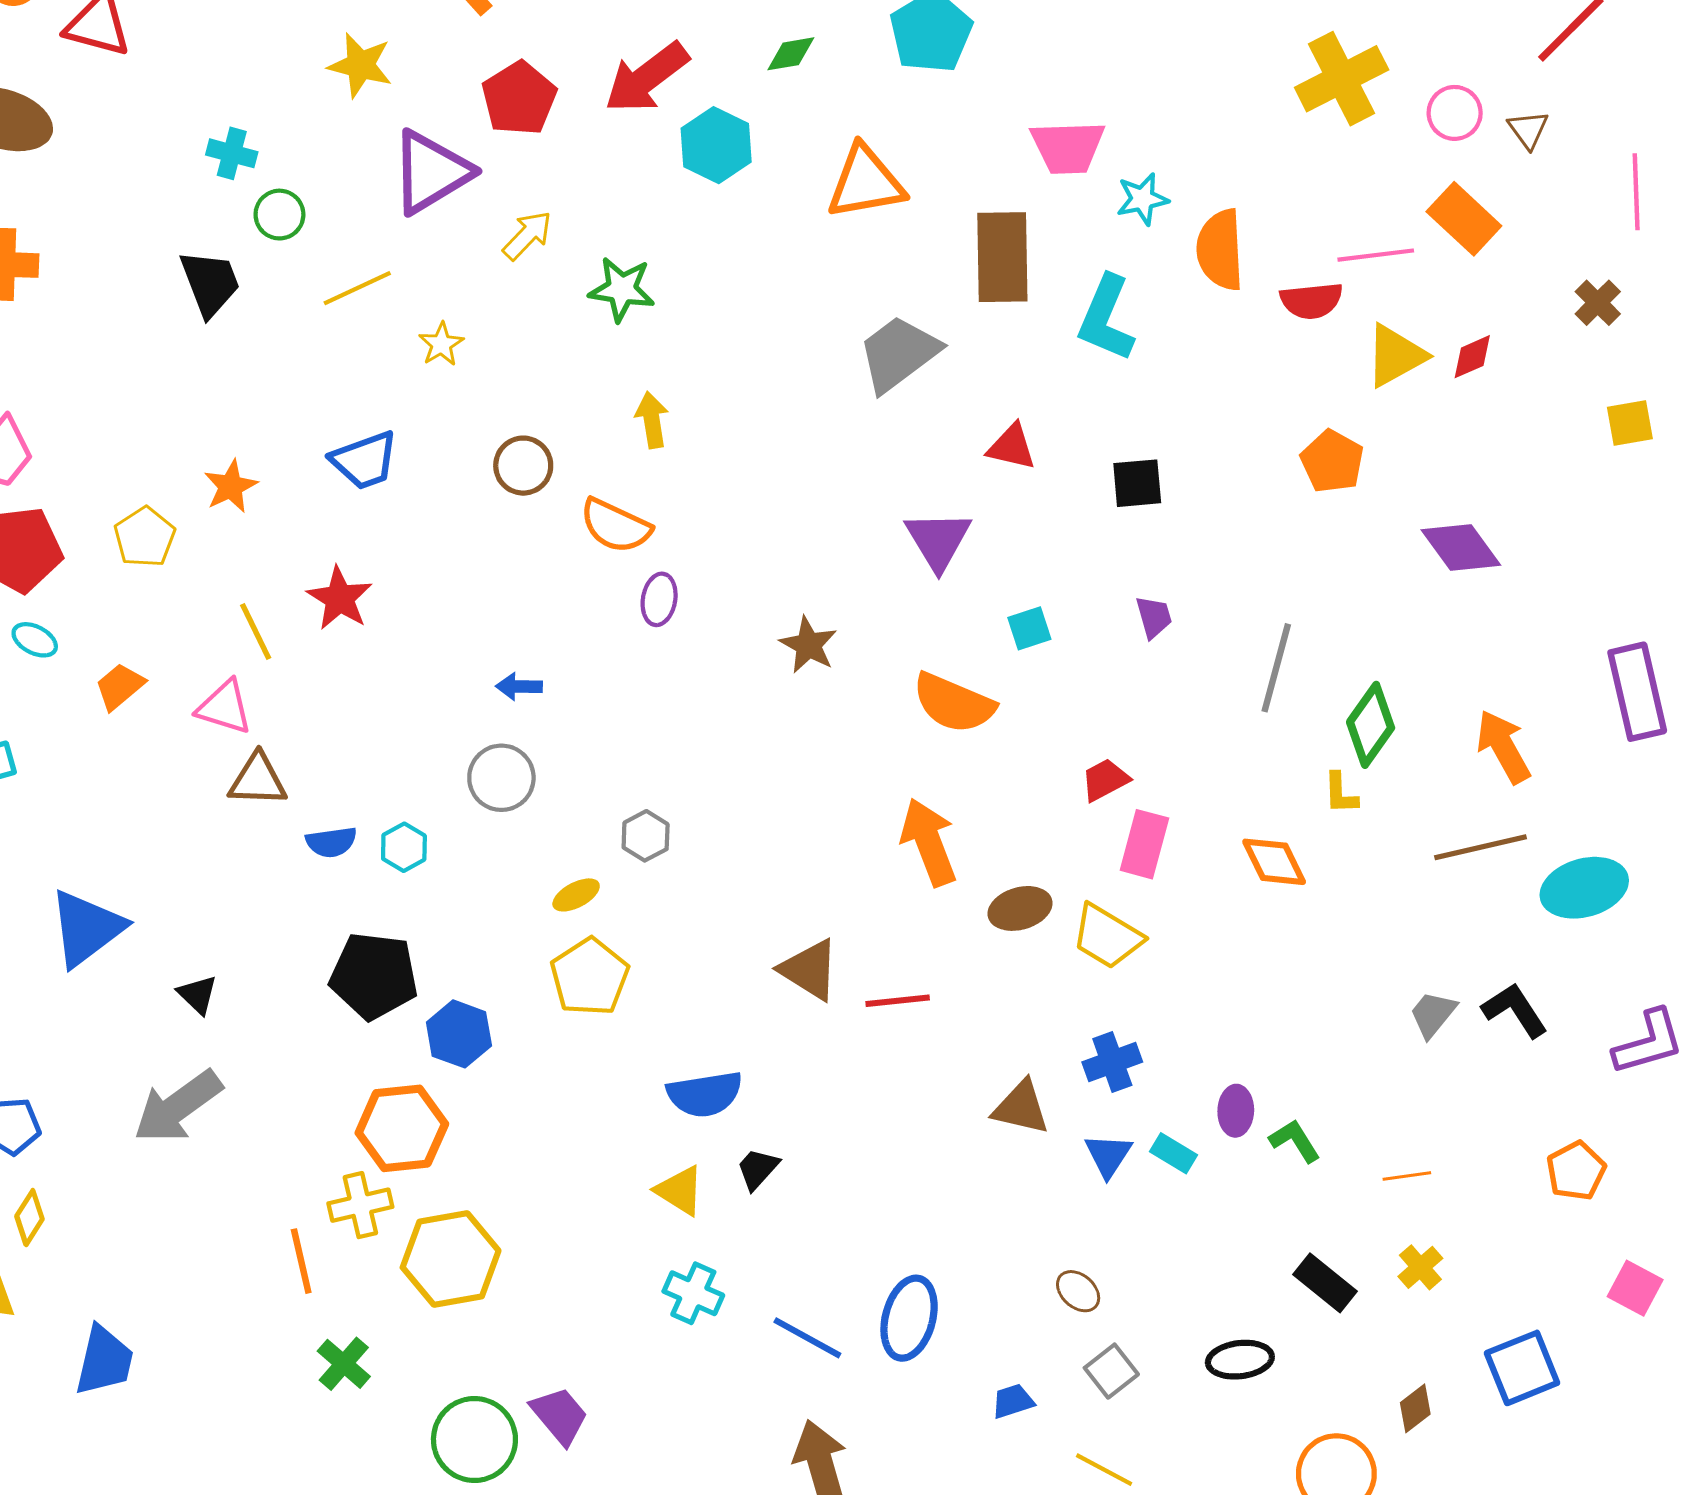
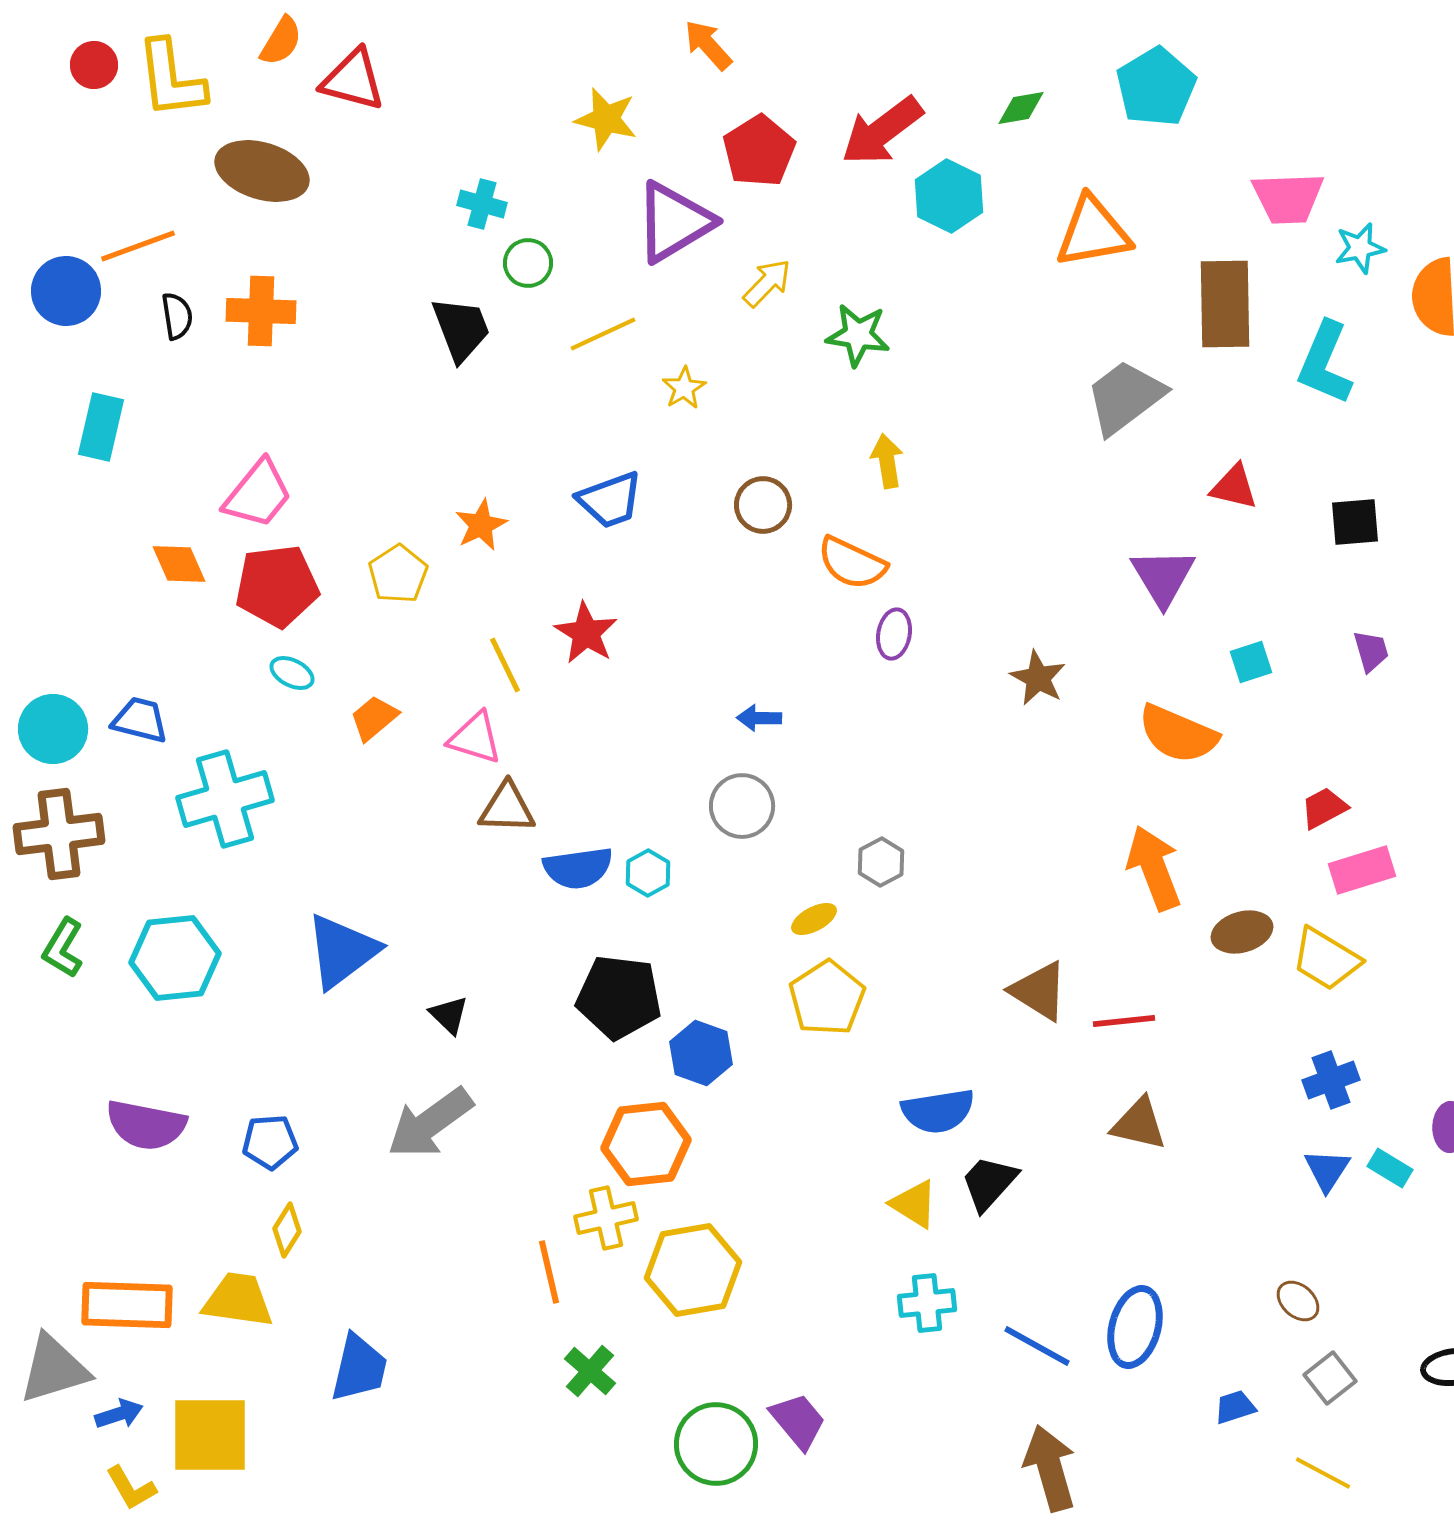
blue semicircle: (331, 842) -> (578, 868), size x1.4
pink rectangle: (1144, 844) -> (1362, 870), turned 58
brown triangle: (1021, 1108) -> (1139, 1124), moved
black trapezoid: (758, 1169) -> (989, 1183), size x1.4
cyan cross: (693, 1293) -> (927, 1303), turned -30

